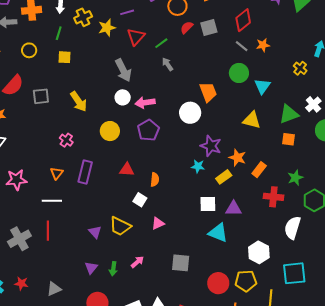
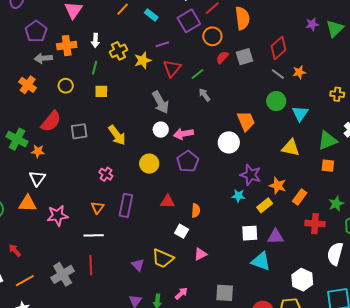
yellow cross: (300, 68) -> (337, 94), turned -32

